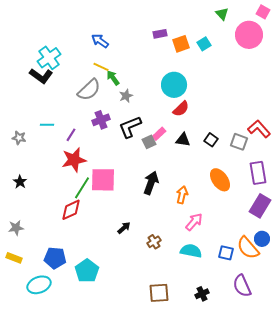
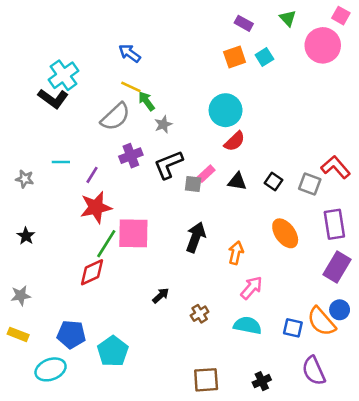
purple rectangle: (160, 34) -> (244, 23), moved, turned 40
gray square: (149, 142) -> (193, 184), turned 32

